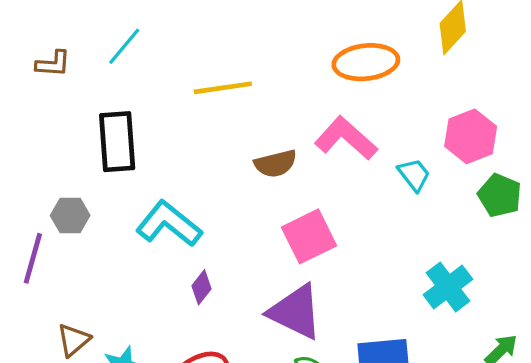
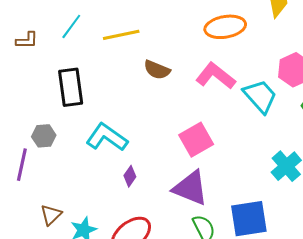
yellow line: (223, 88) -> (121, 35), moved
brown semicircle: (276, 164) -> (157, 70), moved, turned 40
cyan trapezoid: (414, 175) -> (260, 96), size x1.6

